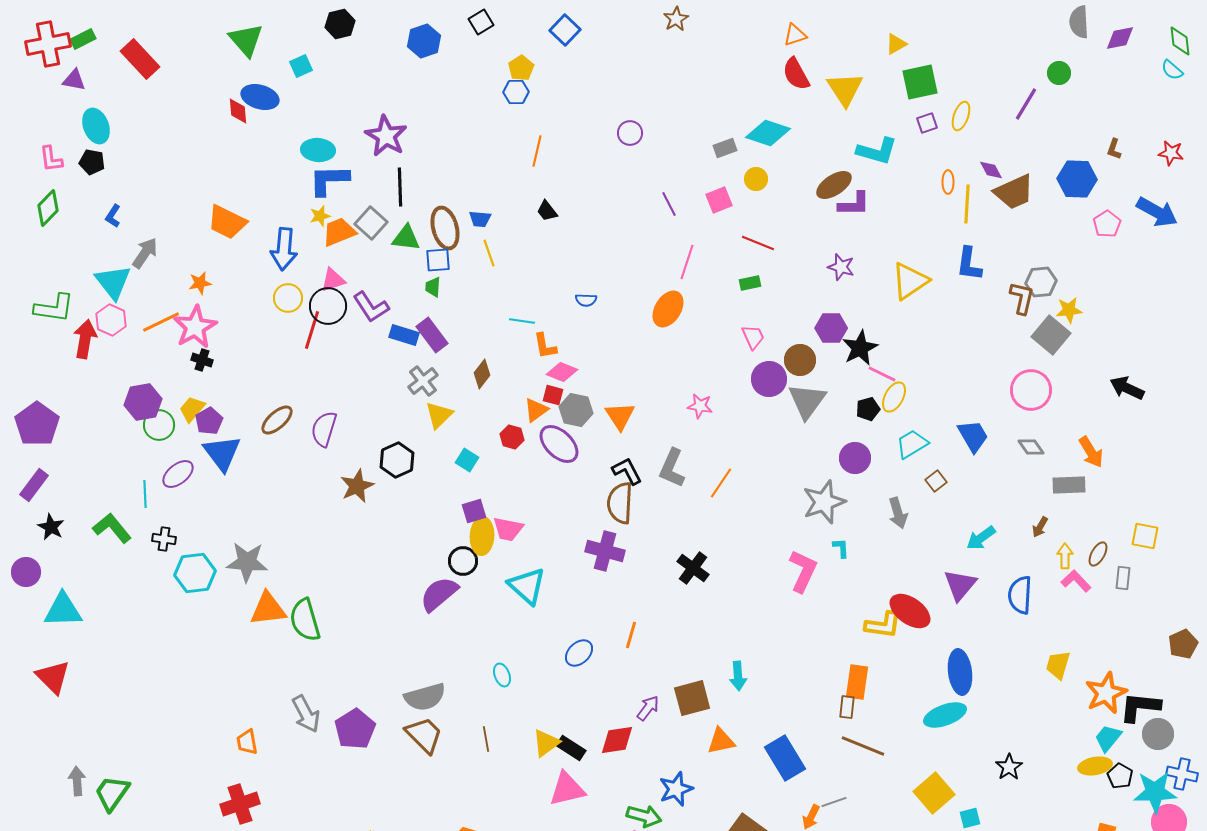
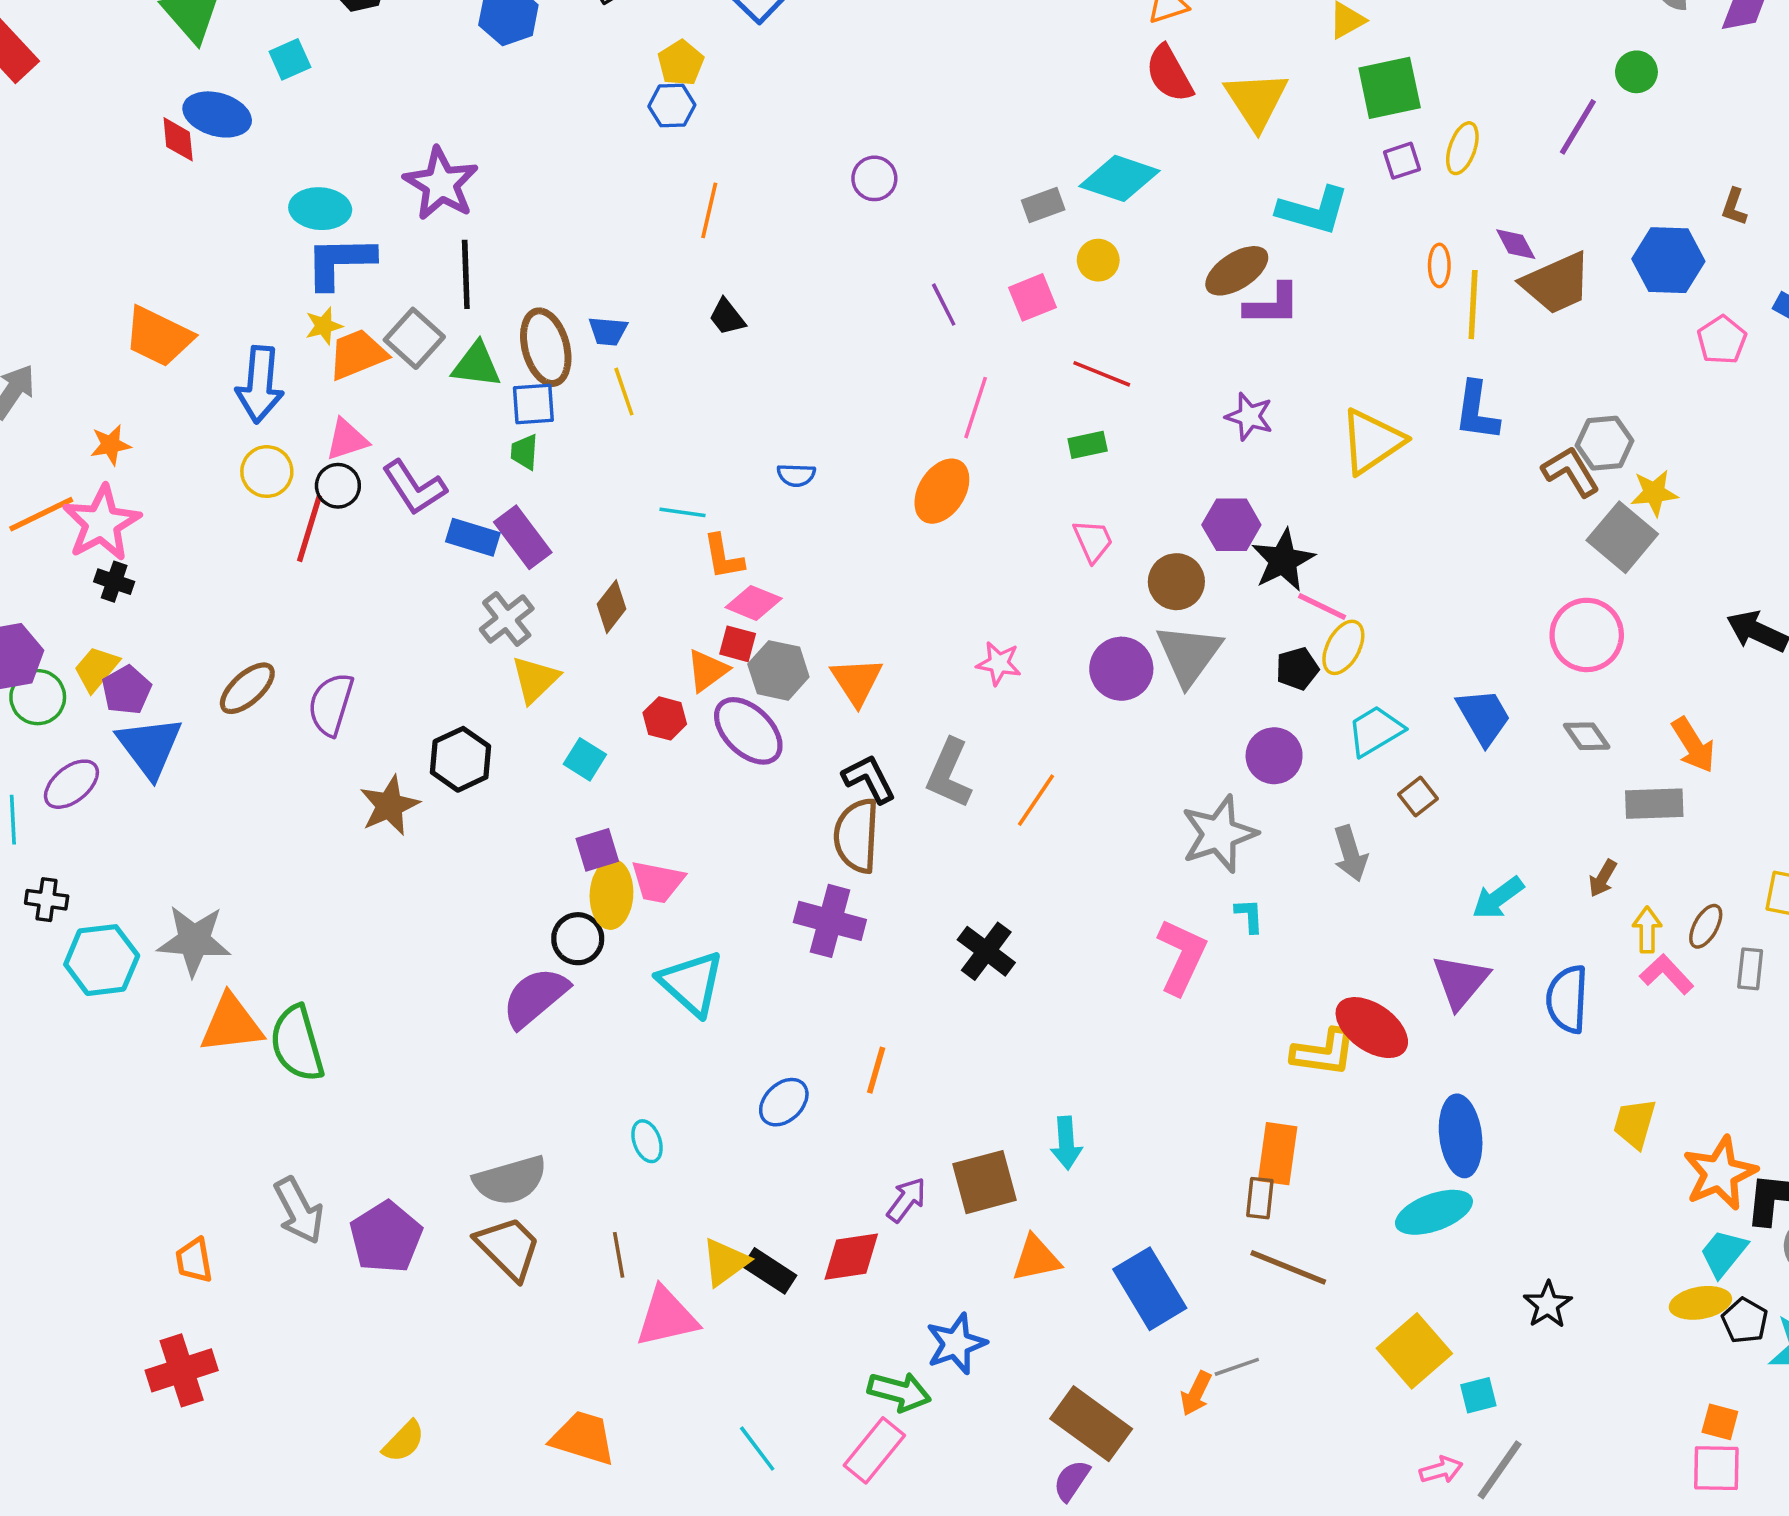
brown L-shape: (1022, 298) -> (1571, 472), turned -44
black circle: (328, 306) -> (338, 486), size x0.7
purple circle: (769, 379) -> (1121, 669), moved
pink triangle: (567, 789) -> (667, 1317), moved

